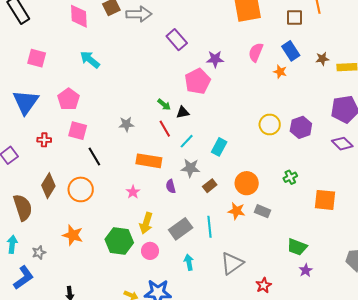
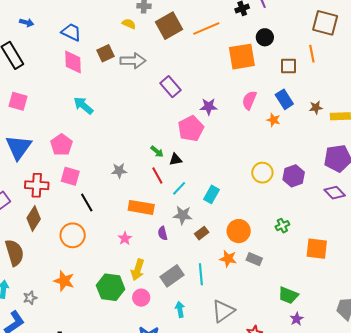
pink square: (37, 58) -> (18, 101), moved
red cross: (44, 140) -> (37, 185), size x1.6
brown diamond: (48, 186) -> (34, 218), moved

